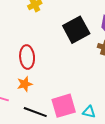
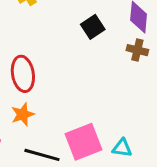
black square: (76, 30) -> (93, 27), size x0.6

